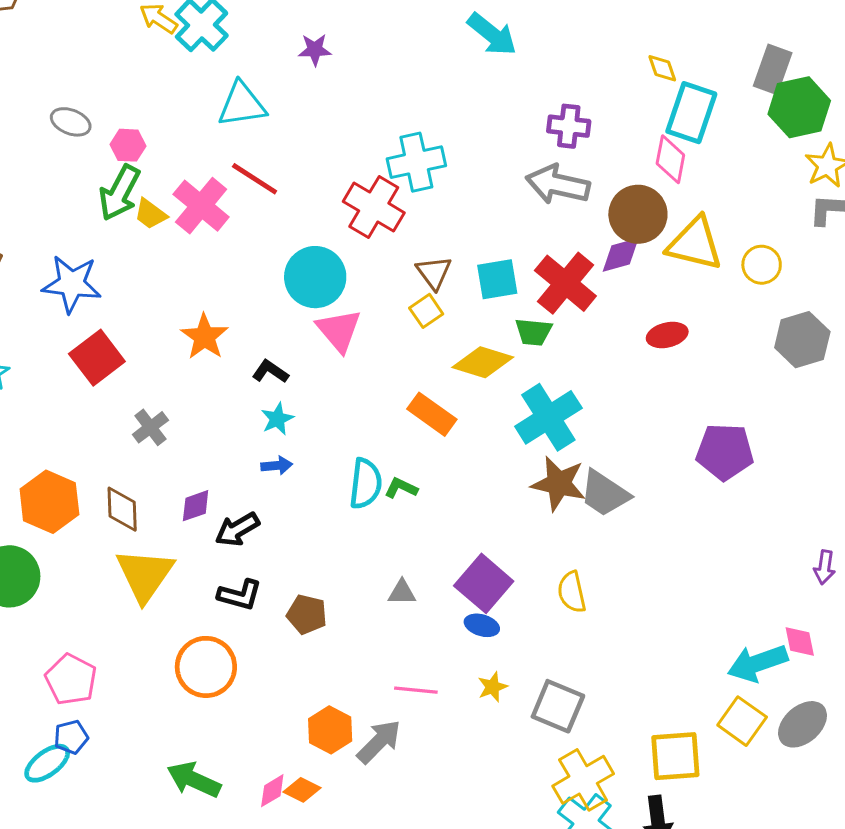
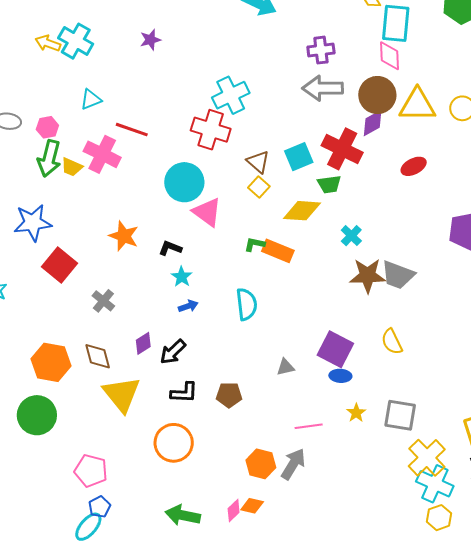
cyan triangle: (242, 105) -> (91, 99), moved, size x0.7
cyan cross: (548, 417) -> (351, 236), size x0.5
green L-shape: (401, 488) -> (255, 244), moved

